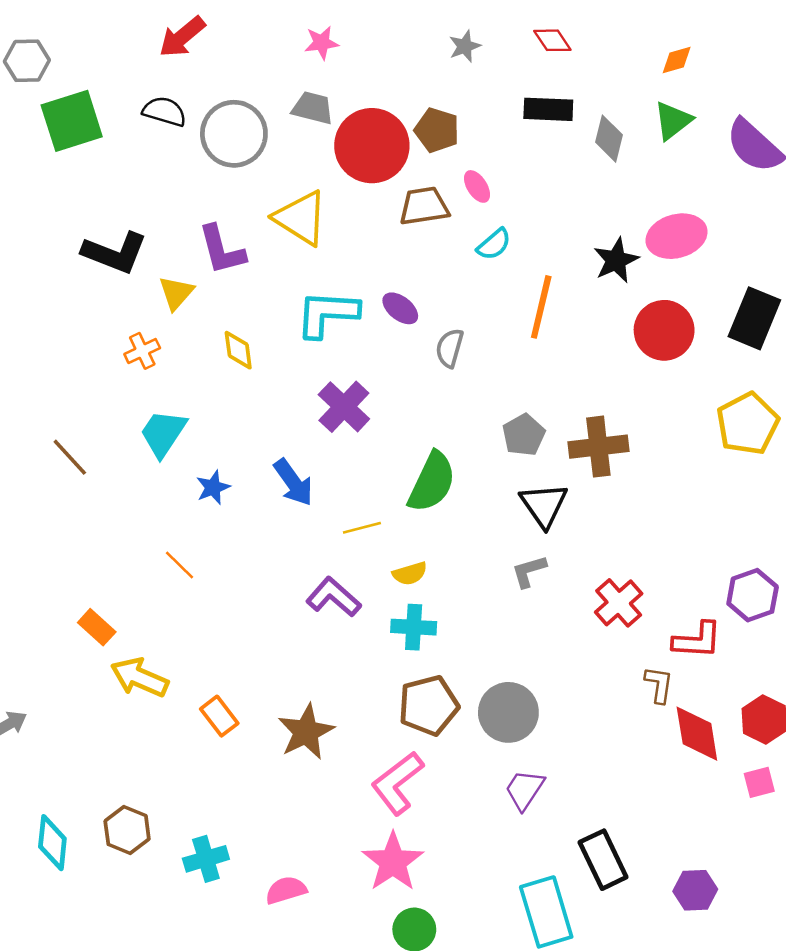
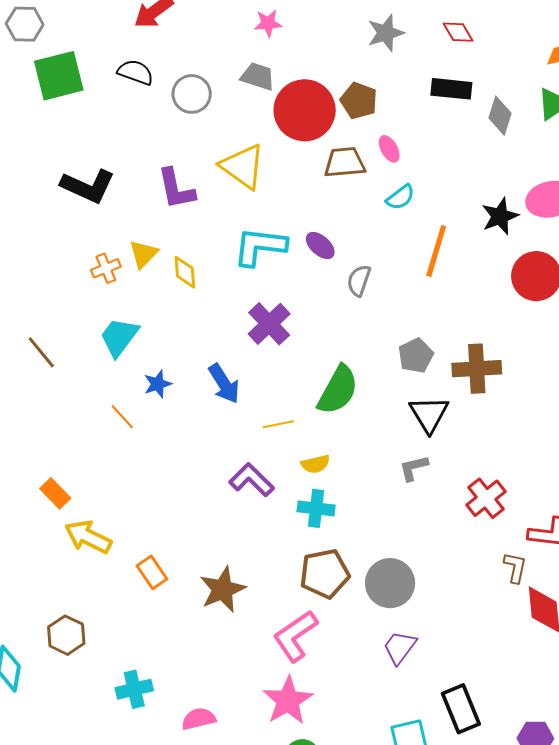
gray star: (465, 46) -> (386, 33), size x1.4
gray circle: (234, 134) -> (192, 94), size x0.7
yellow triangle: (176, 293) -> (143, 254), moved
orange line: (179, 565) -> (122, 417), moved
brown hexagon: (127, 830) -> (66, 635), moved

